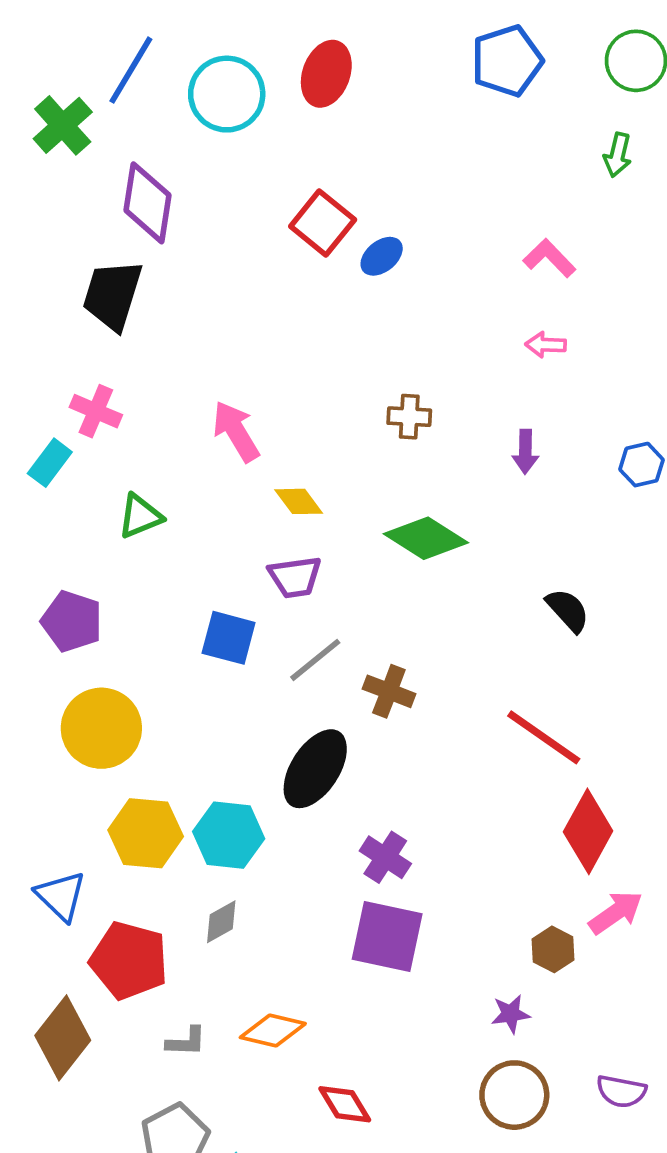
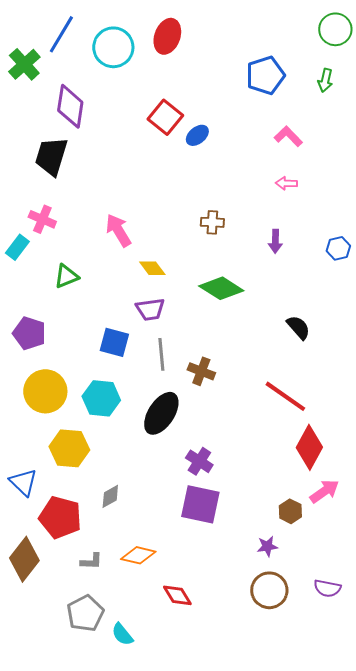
blue pentagon: (507, 61) -> (265, 75), moved
gray line: (315, 660) -> (161, 354), turned -56
cyan hexagon: (229, 835) -> (101, 398), moved

